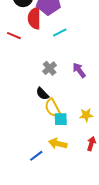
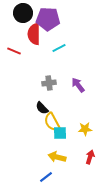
gray cross: (50, 68) -> (49, 83), turned 32
blue line: (36, 156) -> (46, 177), moved

